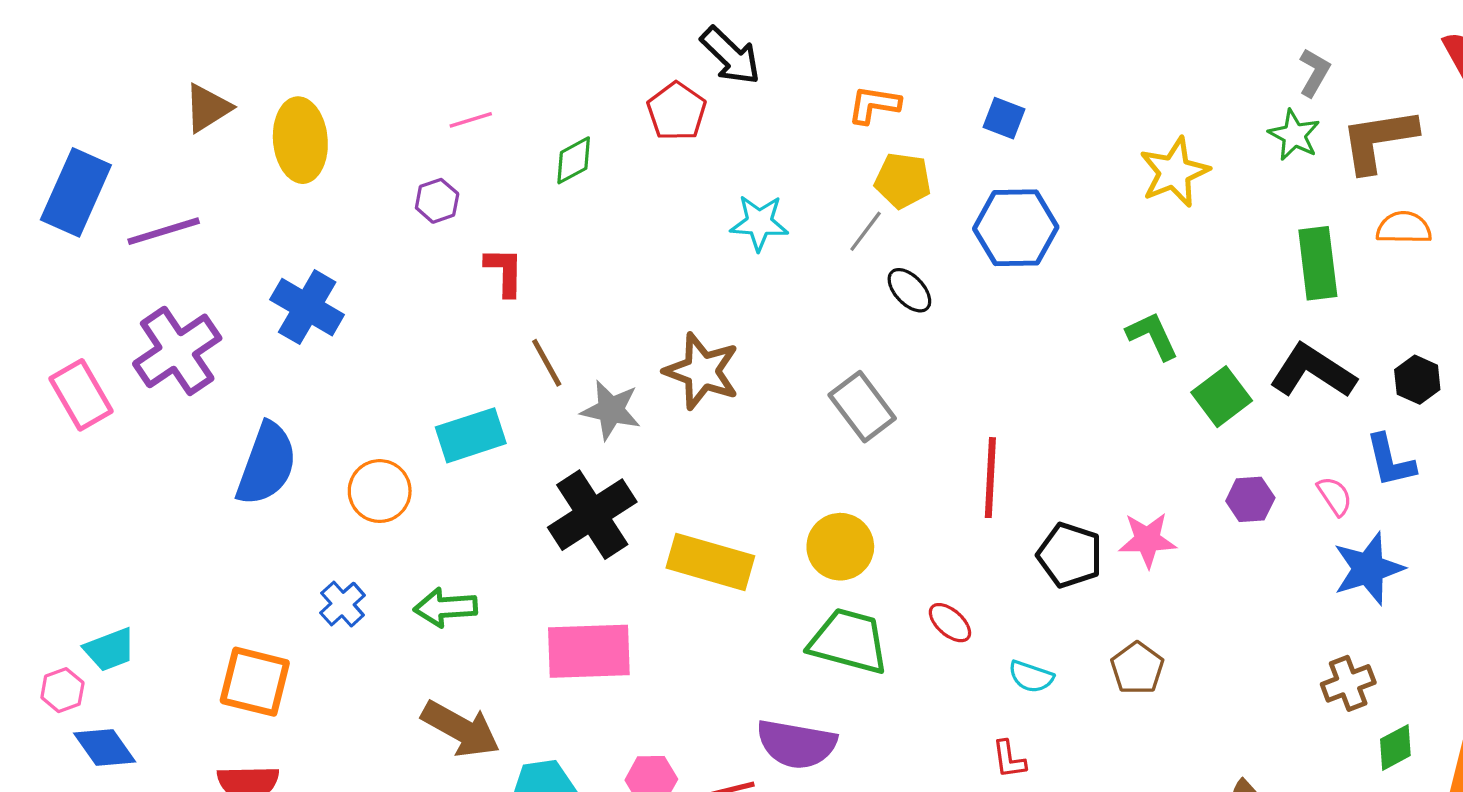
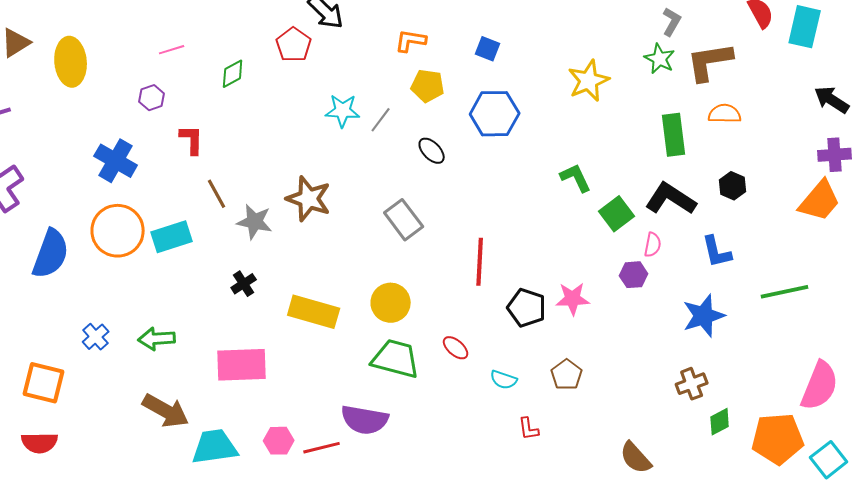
gray line: (866, 231) -> (381, 120), moved
blue cross: (307, 307) -> (116, 161), moved
black hexagon: (1417, 380) -> (733, 186), moved
orange circle: (380, 491) -> (118, 231), moved, size x1.4
pink semicircle: (1335, 496) -> (653, 245), moved, turned 45
black cross: (592, 515) -> (244, 284), size x0.5
red L-shape: (1009, 759) -> (529, 429), moved

